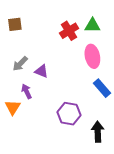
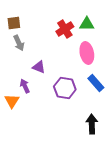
gray arrow: (20, 64) -> (19, 43), moved, turned -70
purple hexagon: (69, 114) -> (65, 88), moved

